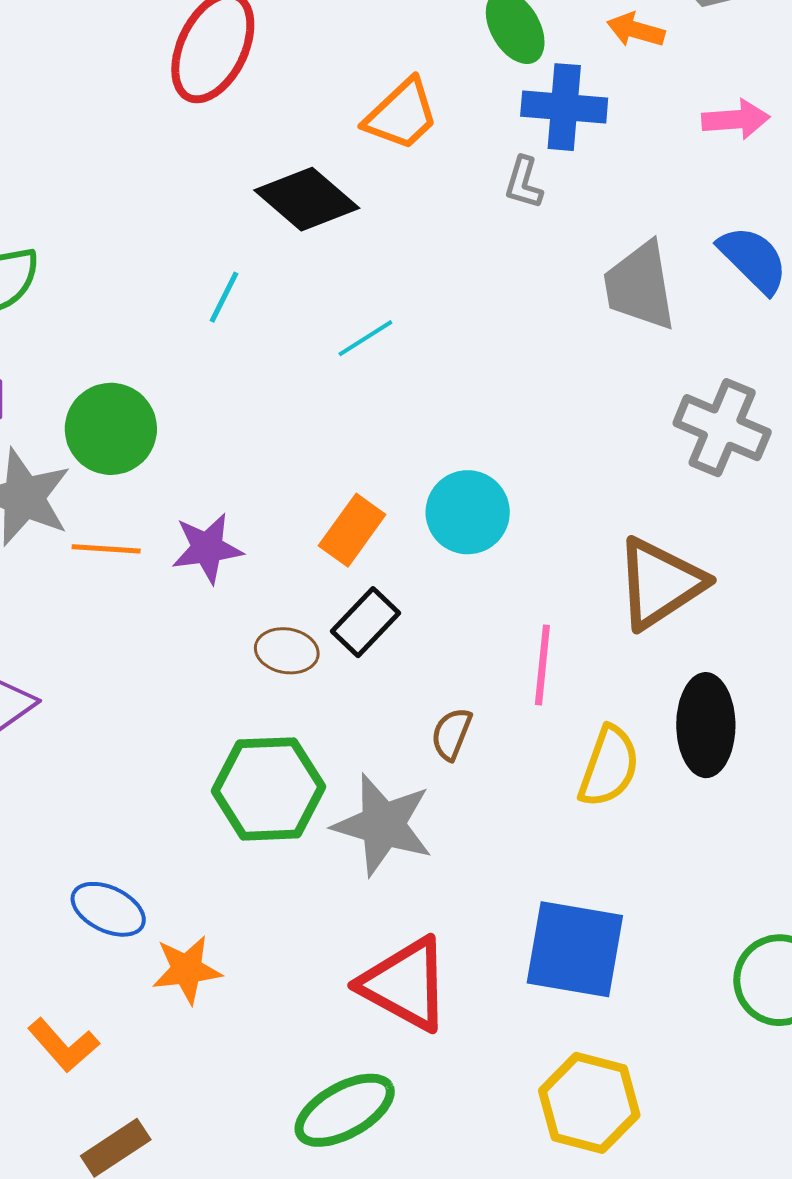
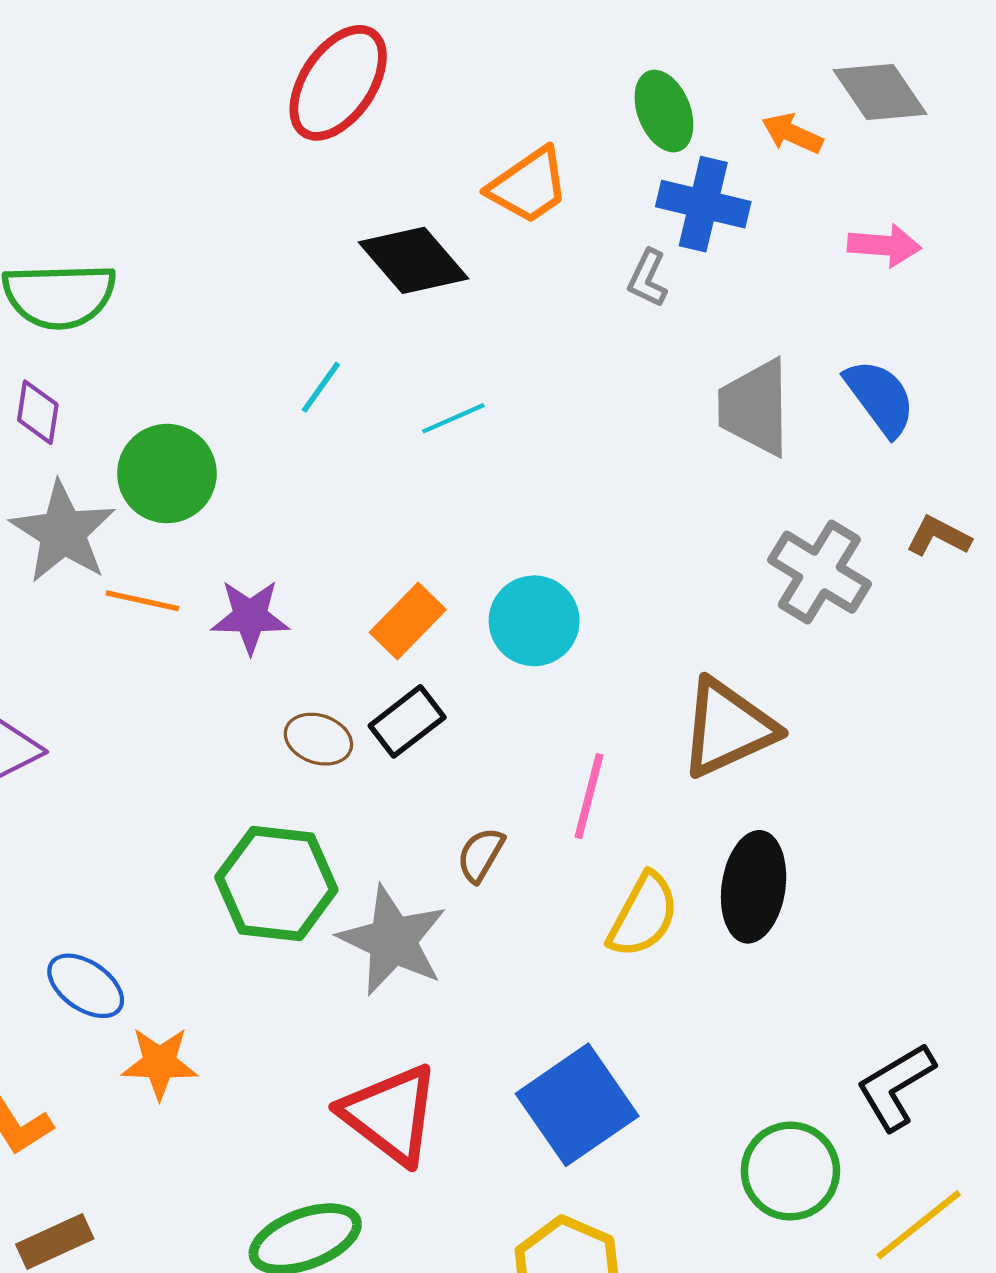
cyan line: (224, 297) -> (321, 387), moved
blue square: (575, 949) -> (577, 1105), turned 37

